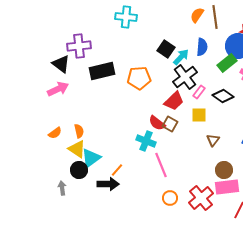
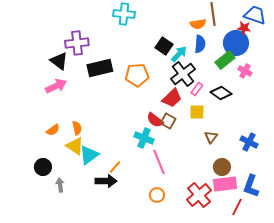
orange semicircle: (197, 15) -> (198, 24), moved, turned -133
black circle: (79, 170) -> (43, 167), moved
orange circle: (170, 198) -> (157, 195), moved

